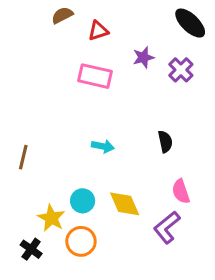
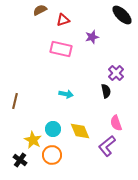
purple cross: (181, 70) -> (116, 73), moved

